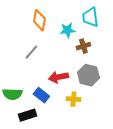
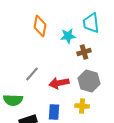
gray line: (31, 52) -> (32, 74), moved
blue rectangle: (41, 95) -> (54, 112), moved, turned 56
yellow cross: (73, 99) -> (82, 106), moved

